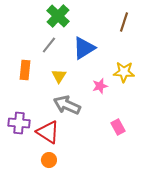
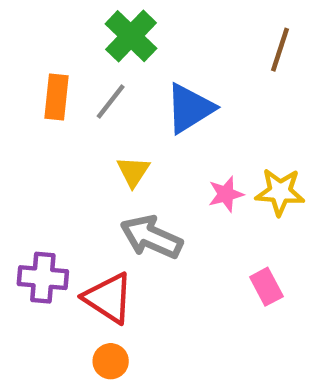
orange rectangle: (25, 70) -> (56, 97), moved
yellow star: (124, 72) -> (280, 192), moved

